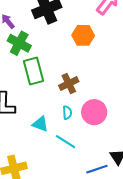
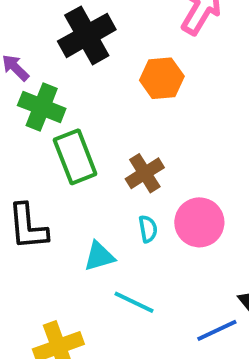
cyan triangle: (40, 124) -> (99, 256), turned -30
cyan line: (66, 142) -> (134, 302), moved

